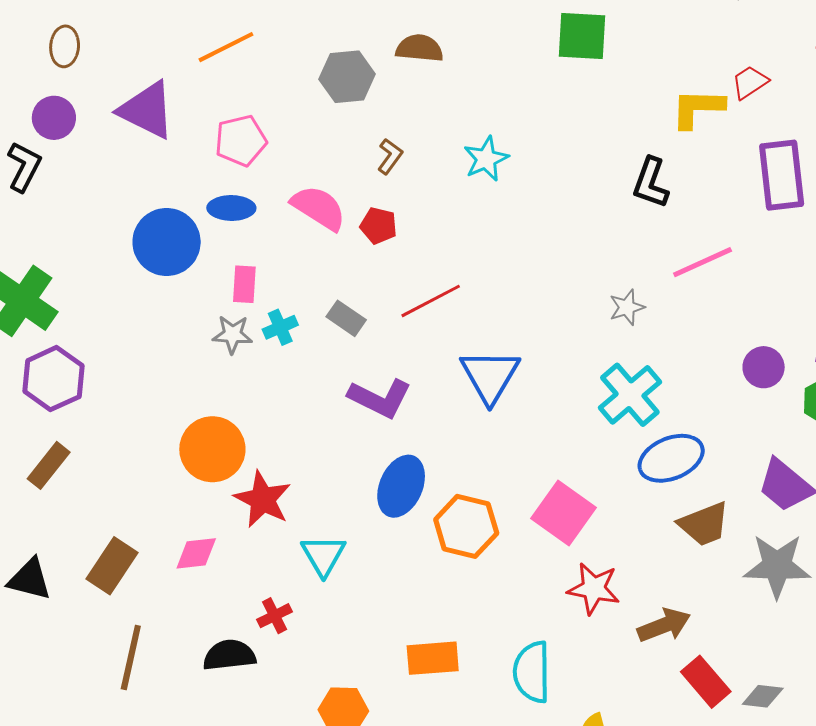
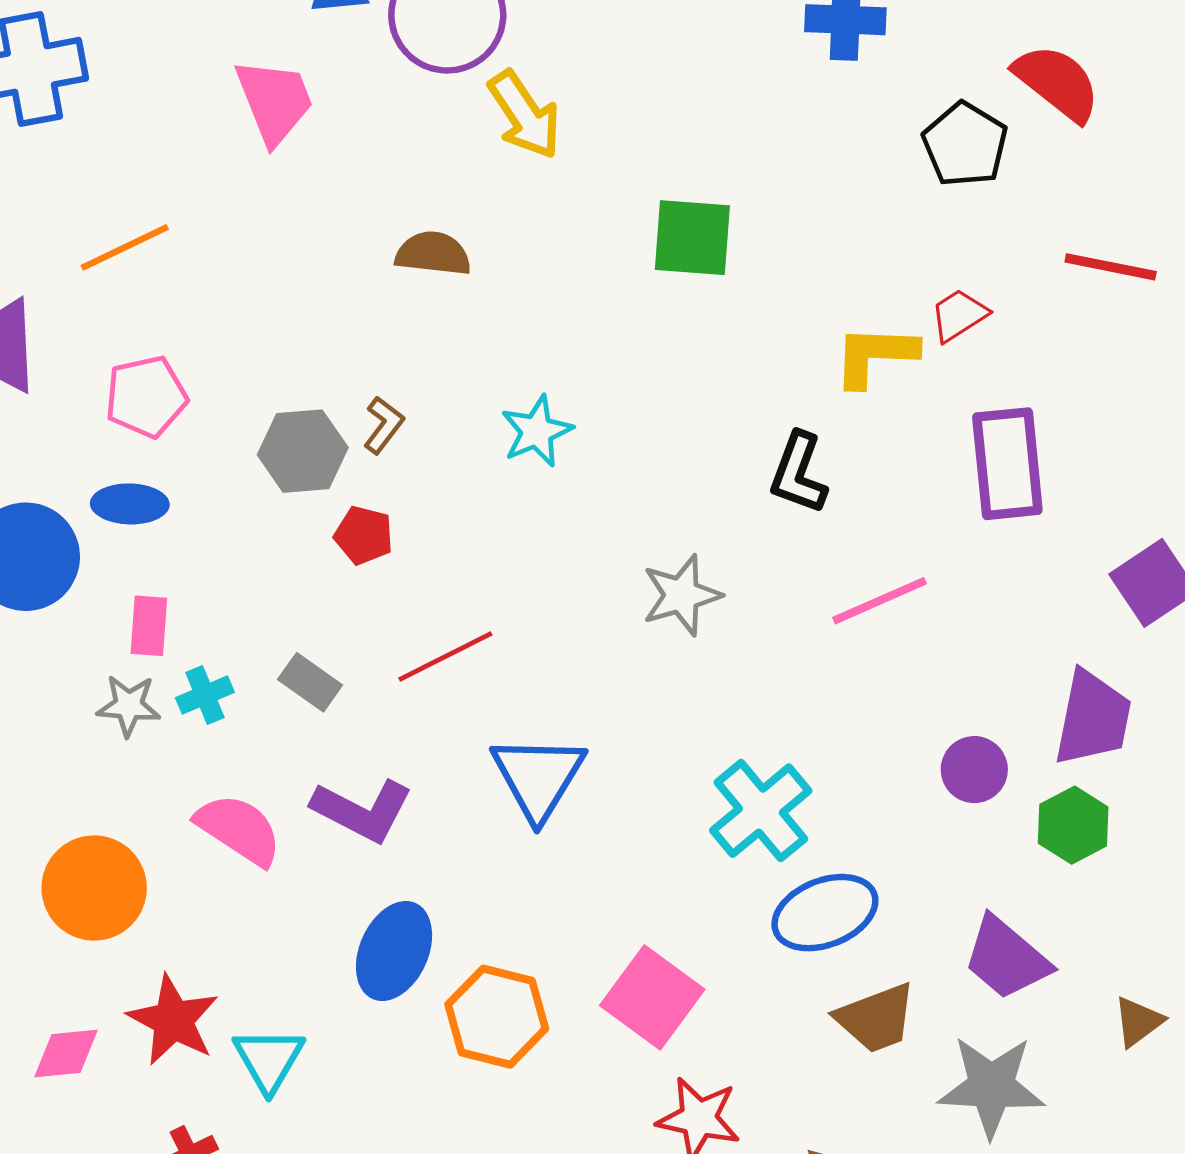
gray hexagon: (347, 77) -> (303, 451), moved
pink semicircle: (319, 208) -> (239, 829), moved
gray star: (627, 307) -> (682, 595), moved, size x1.4
red star: (263, 499) -> (173, 1020), moved

